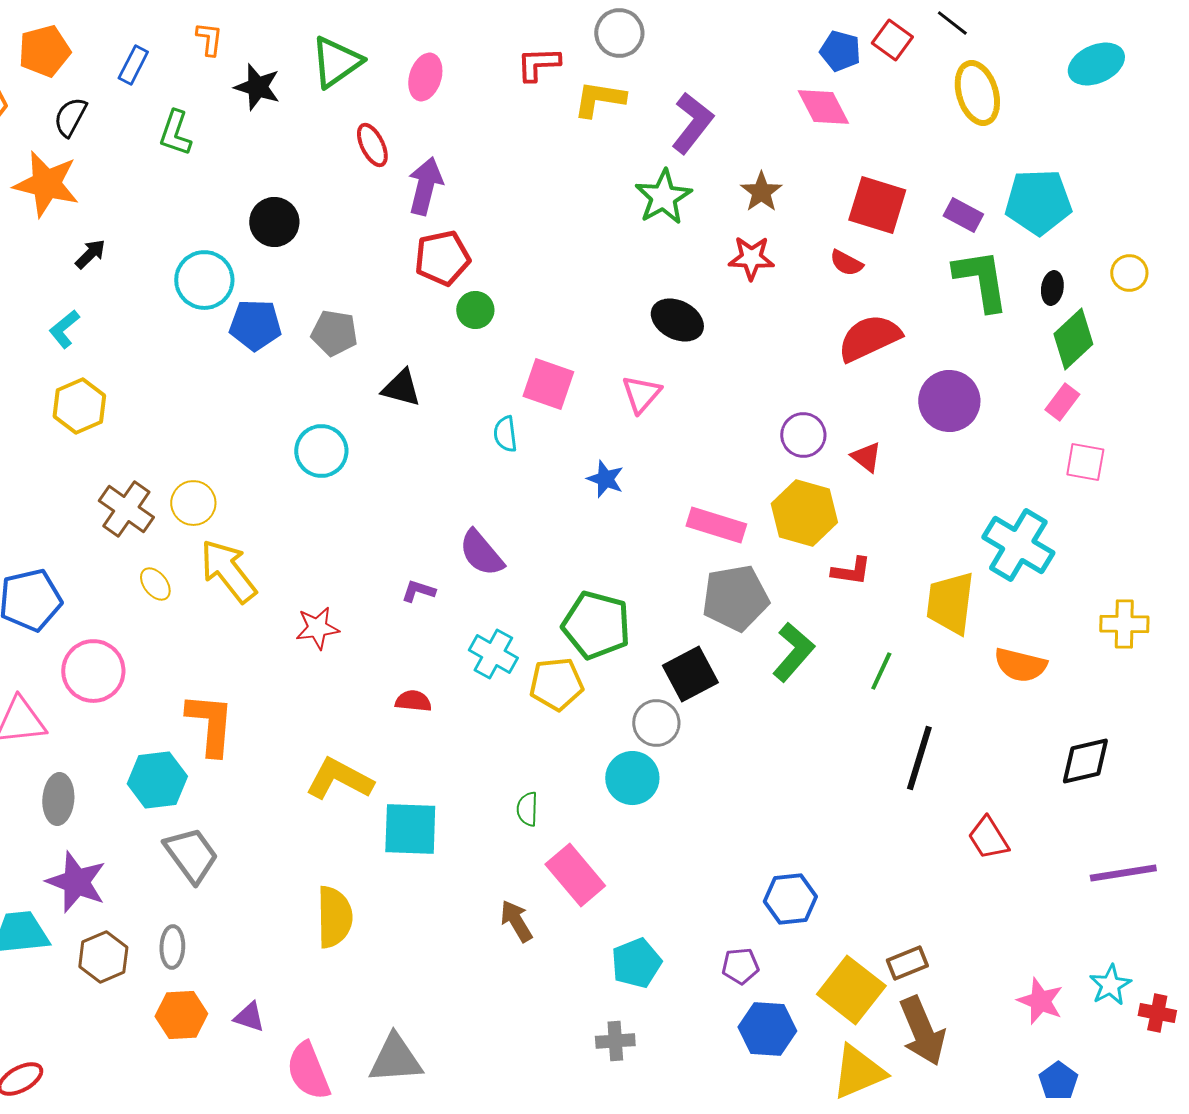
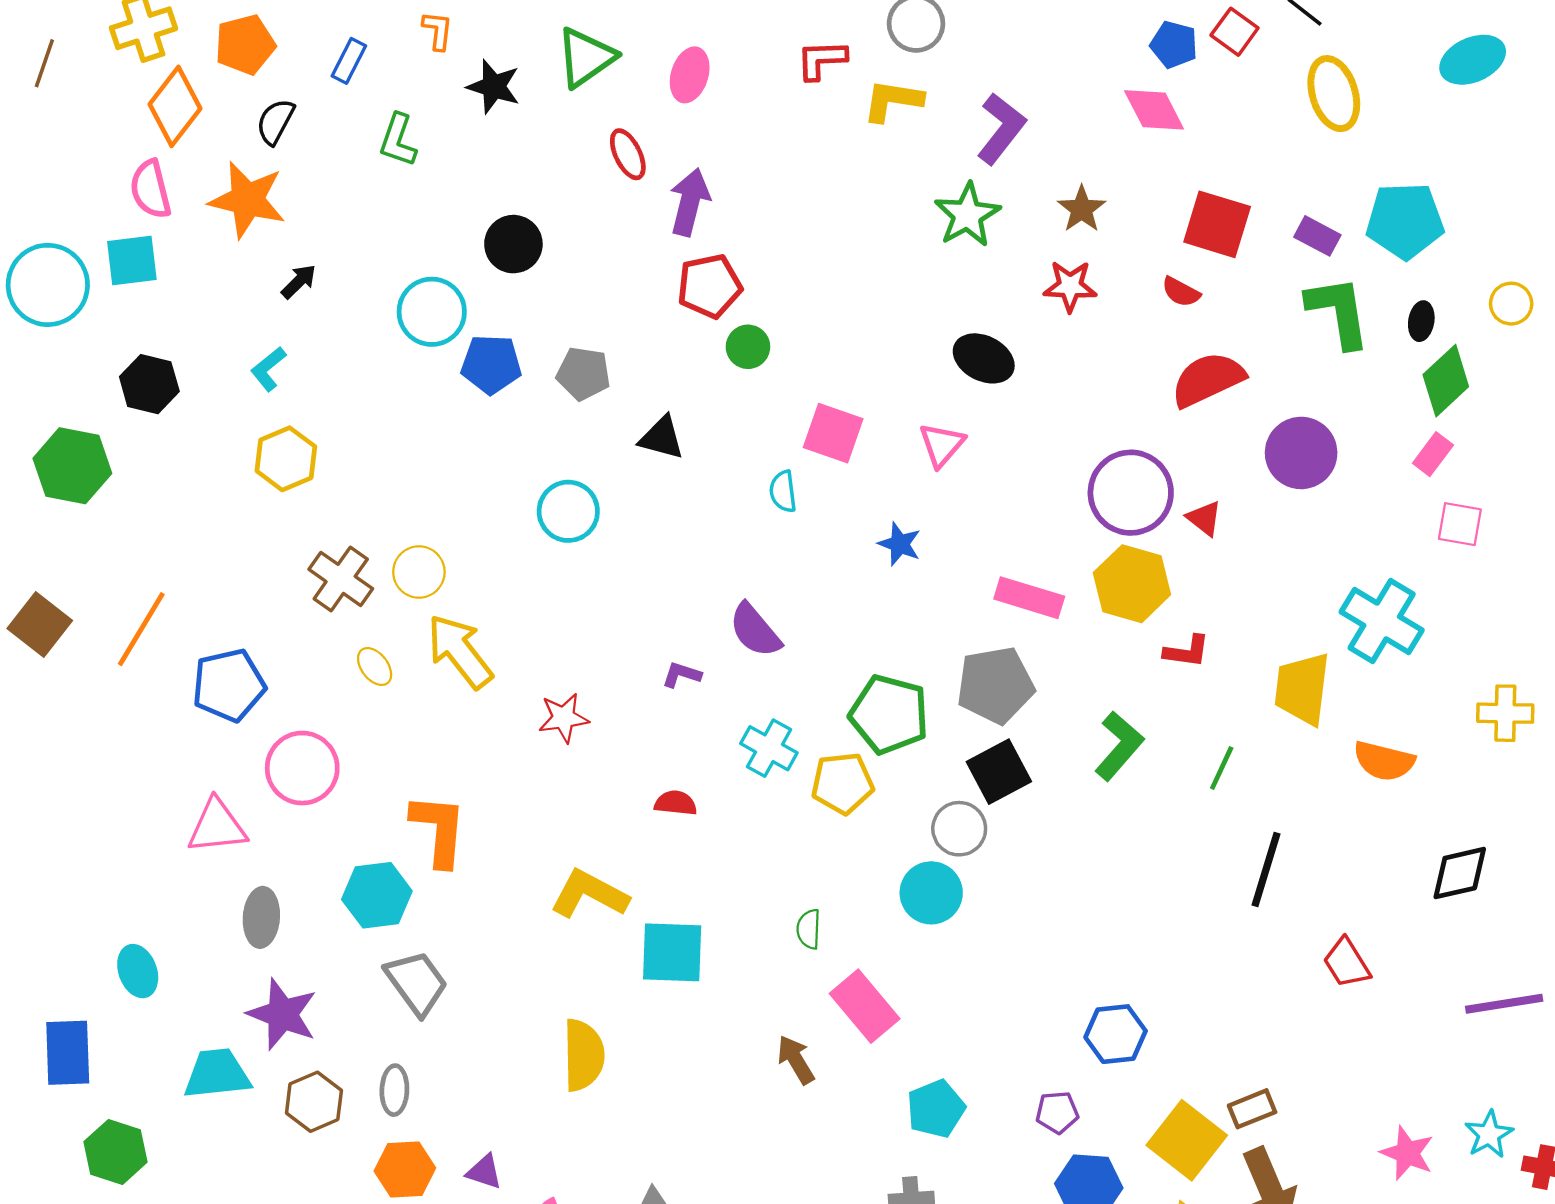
purple circle: (803, 435) -> (1131, 493), size x1.6
gray pentagon: (735, 598) -> (995, 685), moved

